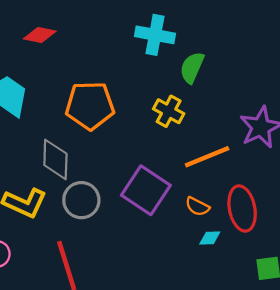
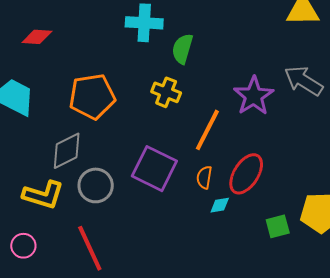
orange line: (207, 157) -> (207, 130), turned -33
gray diamond: (55, 159) -> (67, 151), turned 69
orange semicircle: (197, 206) -> (204, 177), turned 80
red ellipse: (242, 208) -> (246, 174), turned 51

